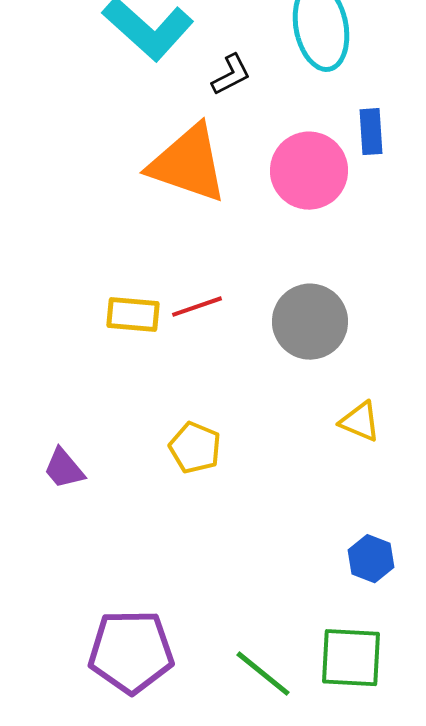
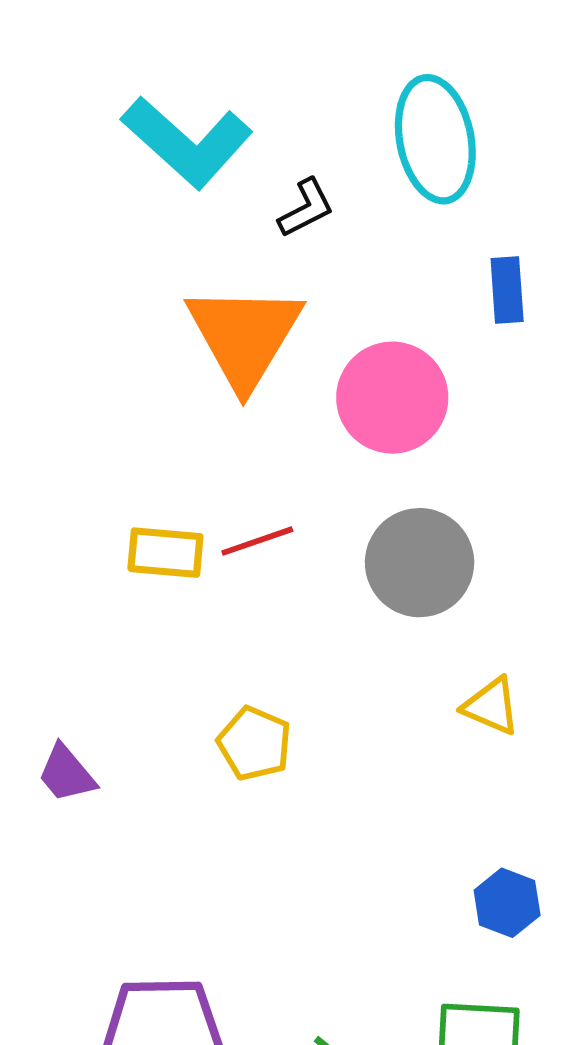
orange triangle: (188, 164) -> (244, 336), turned 42
pink circle: (309, 171) -> (392, 398), moved

